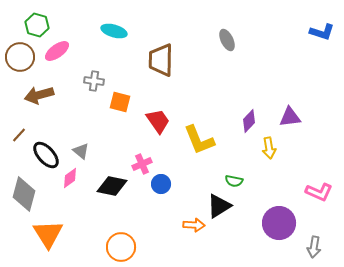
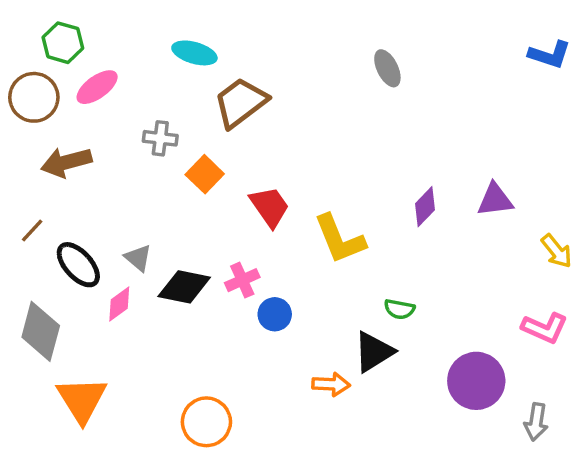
brown trapezoid: (161, 60) -> (241, 102), moved, turned 52
orange square: (120, 102) -> (205, 174), turned 30
yellow arrow: (269, 148) -> (557, 251), moved, turned -30
black diamond: (112, 186) -> (184, 287), moved

